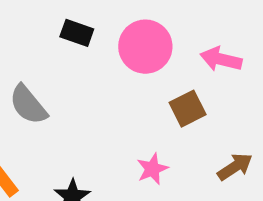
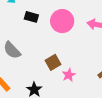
brown square: (188, 109) -> (53, 62), moved

